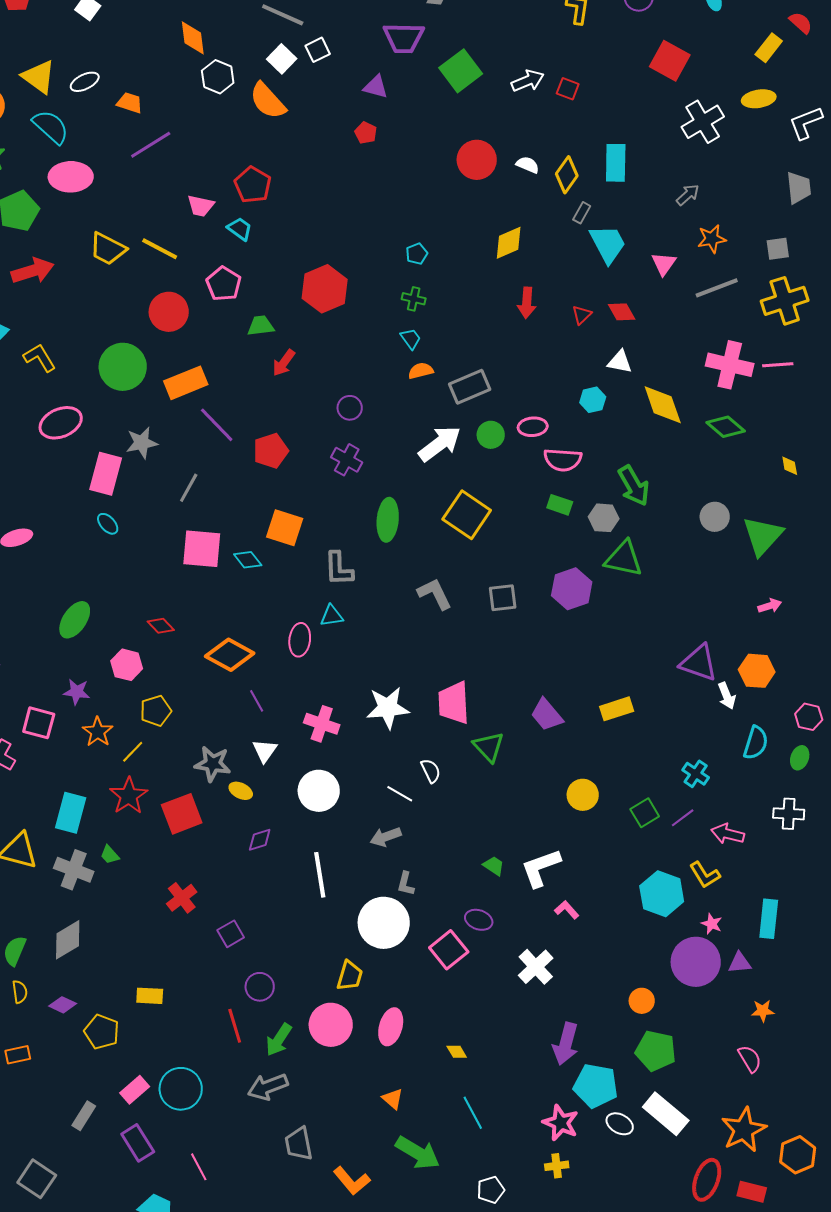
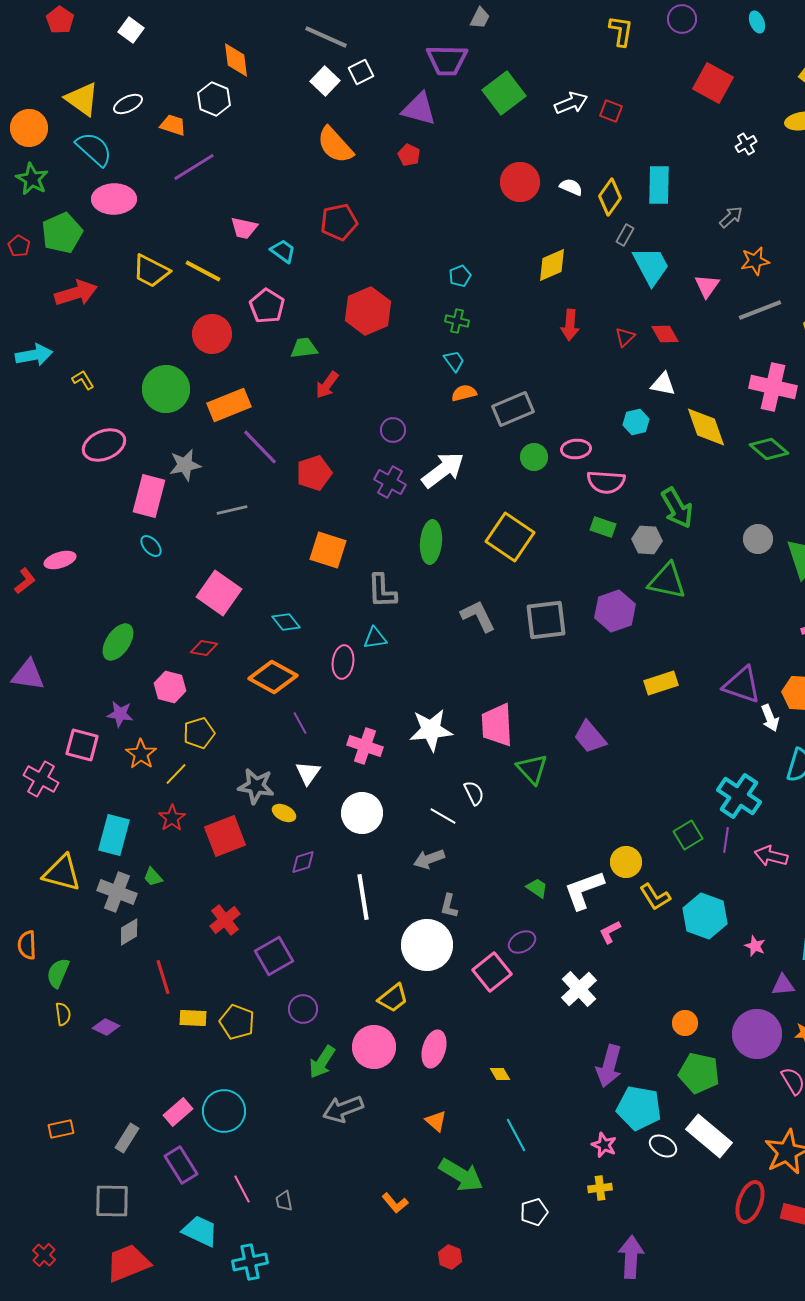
white hexagon: (218, 77) -> (214, 99), moved
purple triangle: (376, 87) -> (419, 109), size x1.4
orange semicircle: (268, 101) -> (335, 145), moved
white cross: (703, 122) -> (746, 144), size x0.5
red pentagon: (253, 185) -> (339, 222), moved, turned 30
yellow L-shape: (40, 358) -> (83, 380), size x0.7
white arrow: (440, 444) -> (443, 470), moved
gray line: (189, 488) -> (232, 510), turned 48
pink square: (202, 549) -> (219, 593), moved, turned 30
cyan diamond: (248, 560) -> (286, 622), moved
gray square: (503, 598) -> (546, 620), size x1.4
red diamond: (161, 626) -> (204, 648), turned -36
yellow rectangle: (617, 709) -> (661, 683), moved
cyan cross: (696, 774) -> (739, 796), size x1.6
yellow circle: (583, 795) -> (626, 862), moved
red star: (129, 796) -> (172, 818), size x0.7
purple line: (683, 818) -> (726, 840), turned -45
yellow L-shape: (705, 875) -> (655, 897), moved
pink L-shape: (567, 910) -> (610, 932), turned -75
purple ellipse: (479, 920) -> (522, 942), turned -48
purple square: (231, 934) -> (274, 956), size x1.4
gray diamond: (68, 940) -> (129, 932), moved, size x0.7
purple circle: (696, 962) -> (757, 1034), moved
yellow trapezoid: (350, 976) -> (393, 998), turned 36
red line: (235, 1026) -> (163, 977), moved
yellow pentagon: (102, 1032) -> (237, 1022), moved
orange rectangle: (18, 1055) -> (61, 1129), moved
gray arrow: (268, 1087) -> (343, 1109), moved
pink star: (561, 1123) -> (604, 1145), size x0.7
gray trapezoid: (299, 1144) -> (284, 1201), moved, size x0.6
gray square: (37, 1179) -> (112, 1201), moved, turned -33
orange L-shape: (352, 1181) -> (395, 1203), size x0.7

